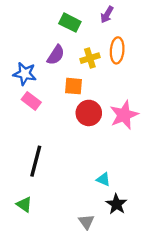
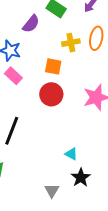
purple semicircle: (56, 55) -> (31, 24), moved
red circle: (89, 113) -> (51, 94), moved

